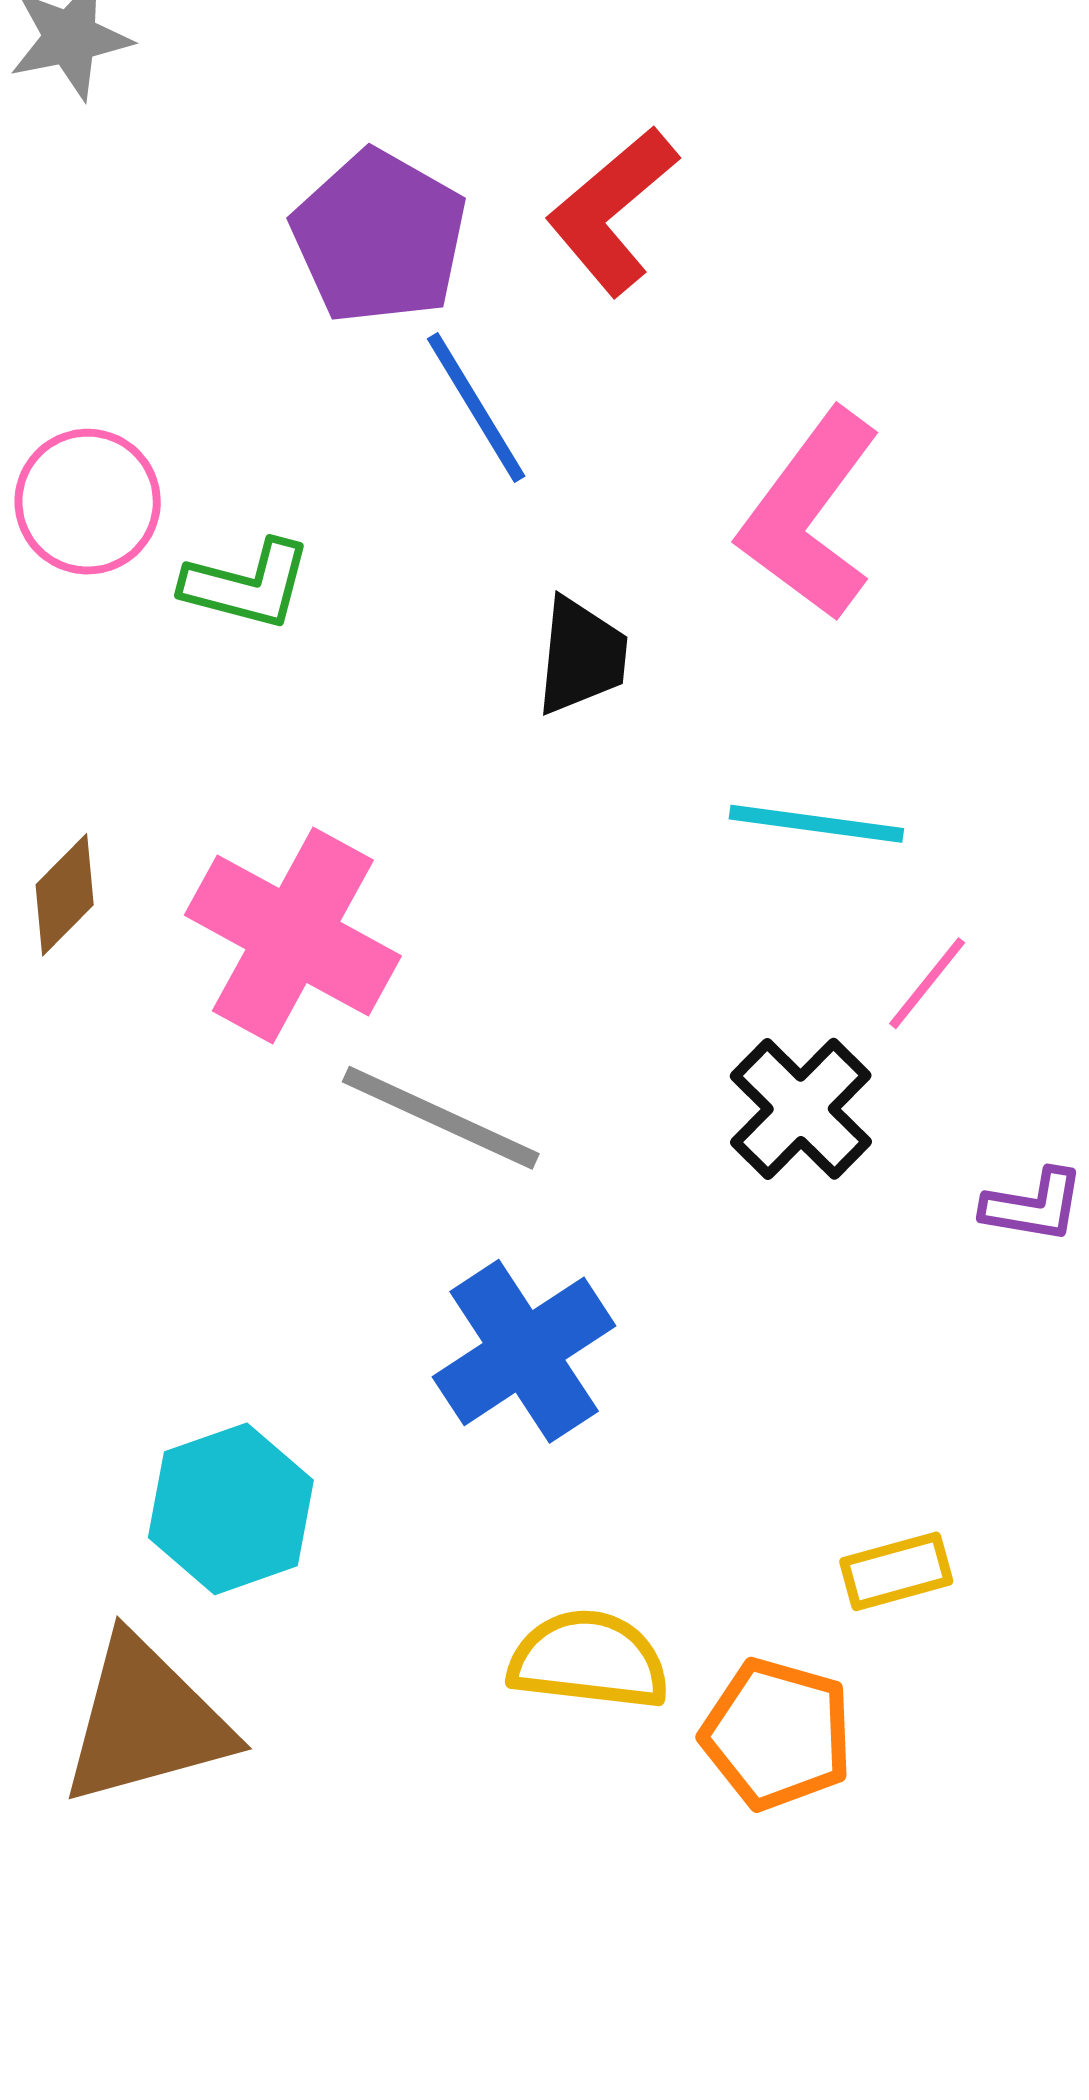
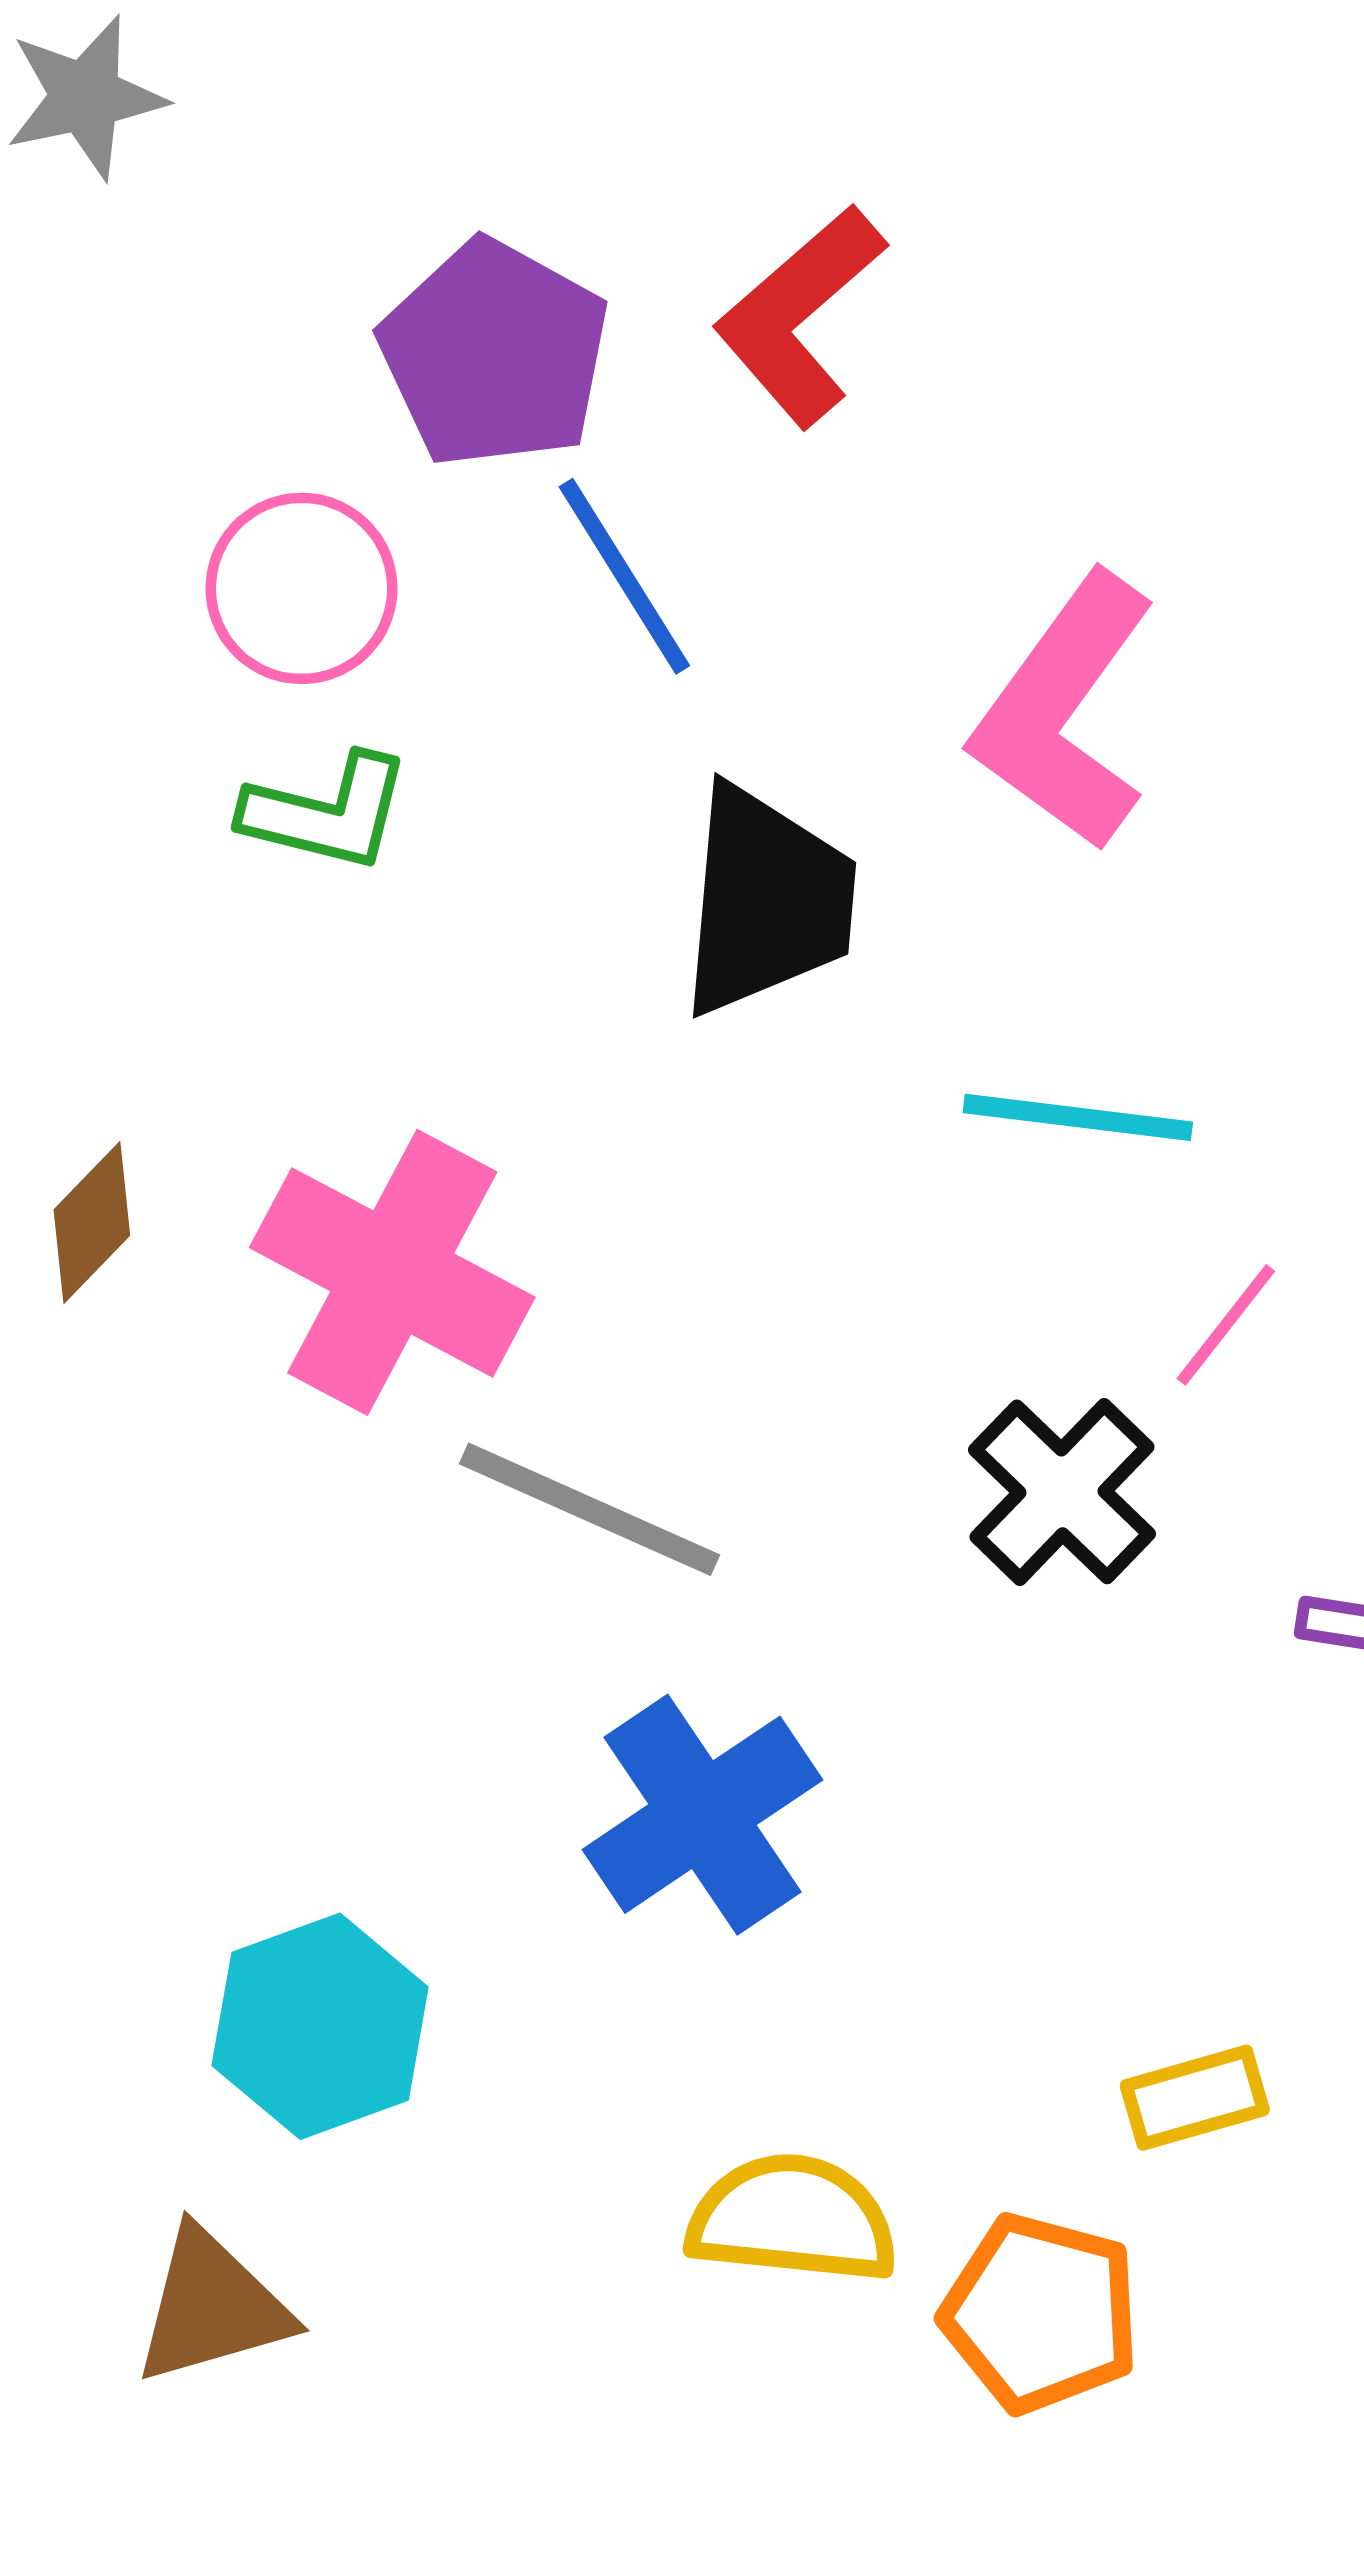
pink circle: (88, 502) -> (302, 588), moved
black trapezoid: (581, 656) -> (767, 901), size x1.5
brown triangle: (146, 1721) -> (212, 2307), size x0.7

